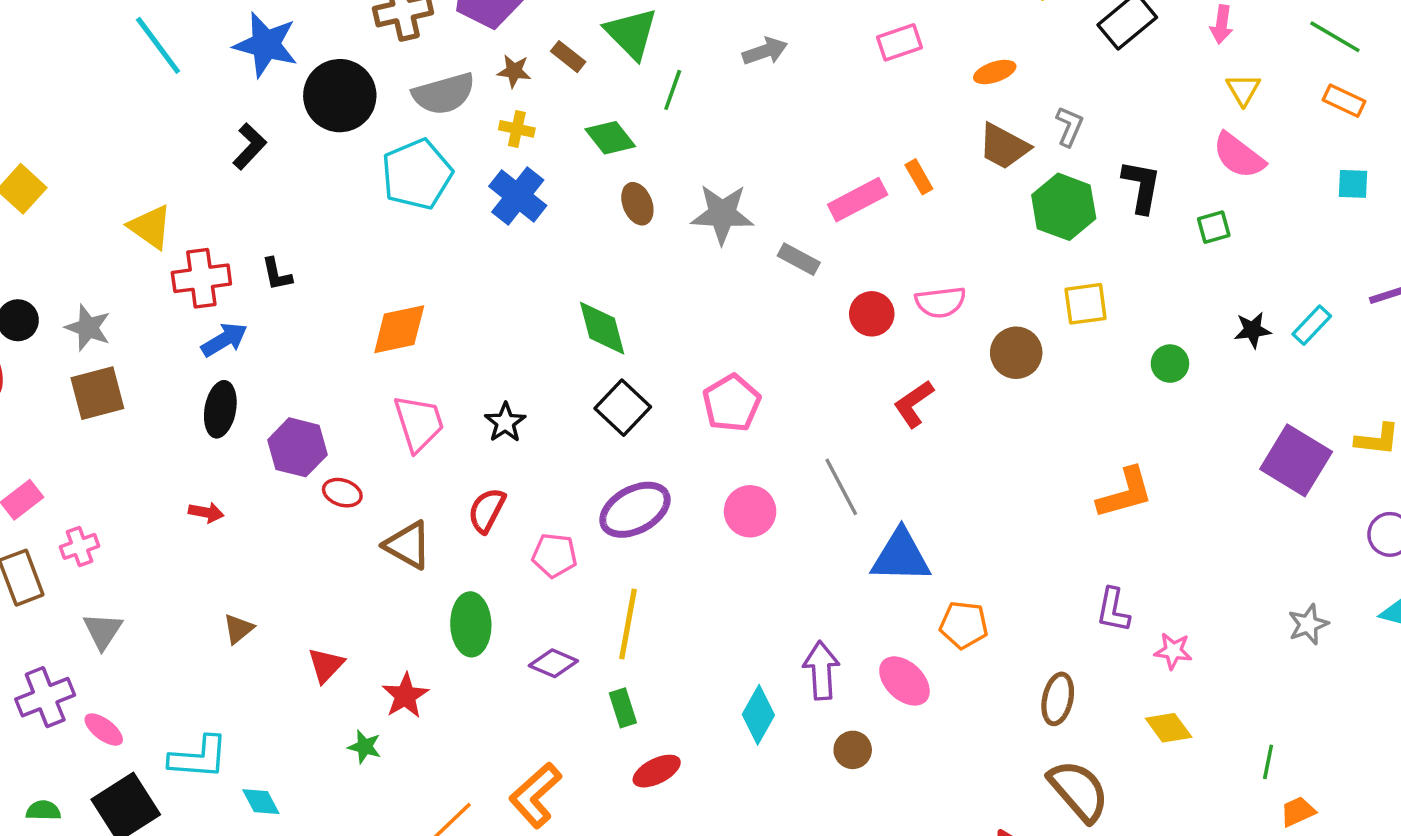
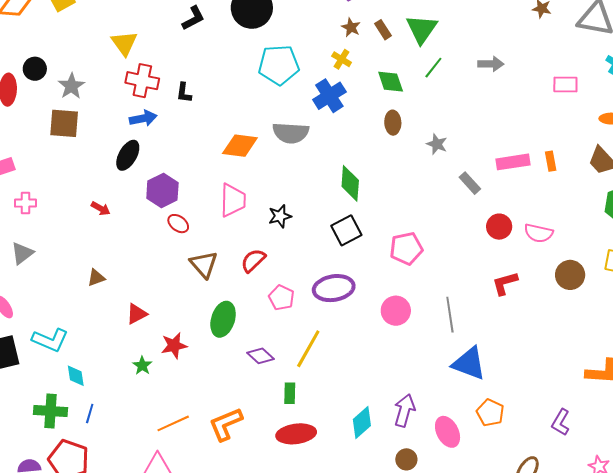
gray semicircle: (444, 94) -> (291, 133), moved
gray star: (722, 214) -> (437, 144), size x0.6
purple L-shape: (1113, 610) -> (561, 422), moved
red ellipse: (657, 771) -> (296, 434), size x1.4

